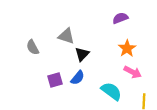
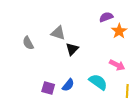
orange star: (127, 48) -> (119, 31), moved
blue semicircle: (78, 78) -> (68, 85), moved
purple square: (55, 80) -> (48, 88), moved, turned 32

